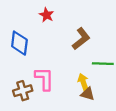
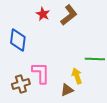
brown L-shape: (81, 39) -> (69, 15), moved
brown triangle: (88, 94) -> (67, 90), moved, turned -40

